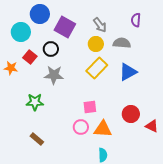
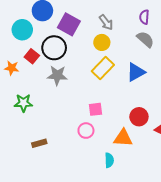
gray semicircle: (122, 43) -> (145, 39), moved, turned 36
black circle: (51, 49) -> (54, 48), size x1.5
green star: (35, 102) -> (23, 103), moved
orange triangle: (103, 129) -> (123, 138), moved
brown rectangle: (37, 139) -> (39, 143), turned -56

